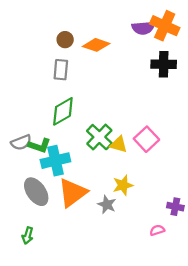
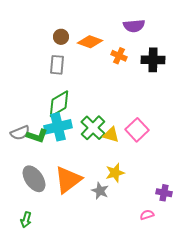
orange cross: (165, 26) -> (119, 56), moved, size x0.6
cyan cross: (55, 161) -> (58, 127), moved

